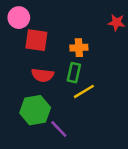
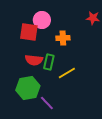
pink circle: (19, 18) -> (42, 20), moved
green rectangle: (74, 73) -> (49, 62), moved

